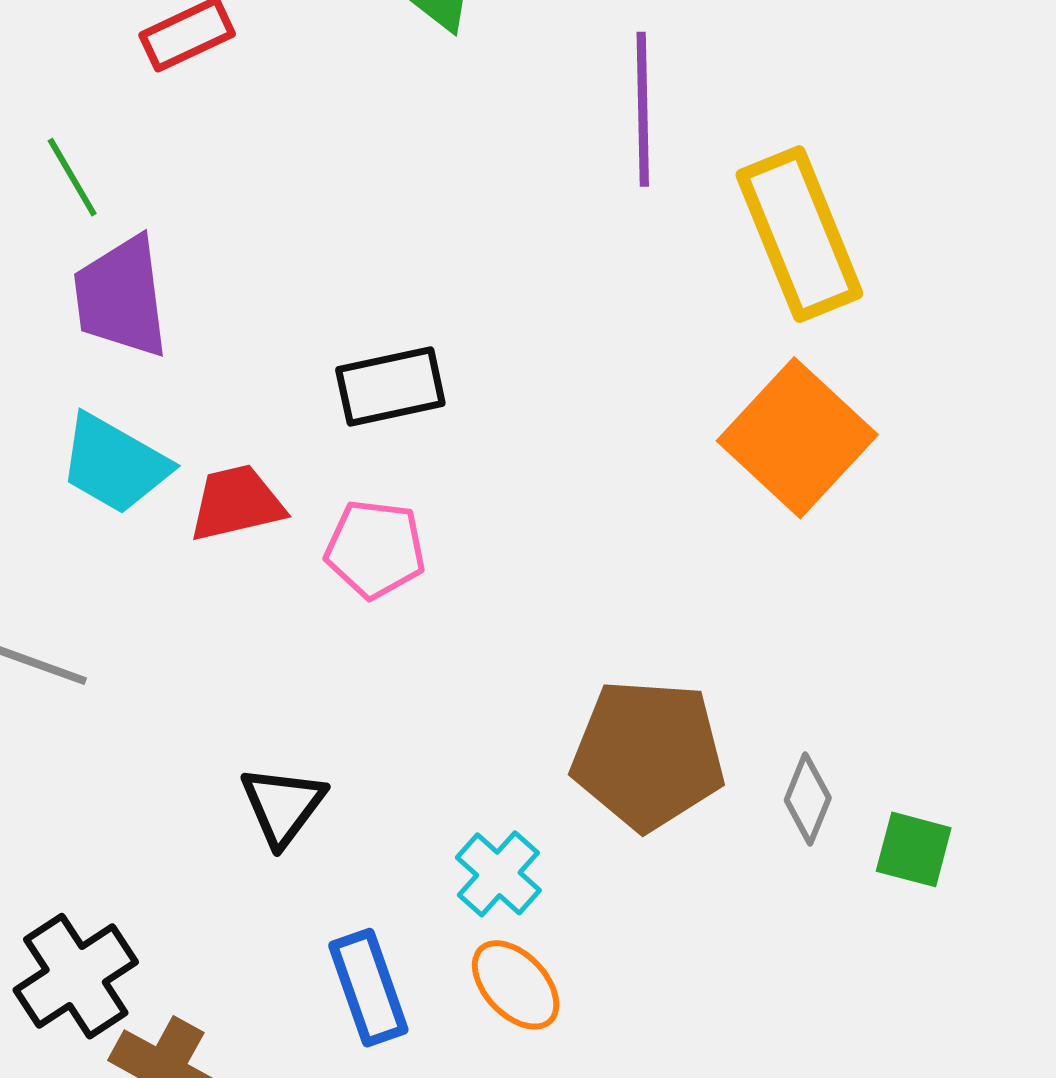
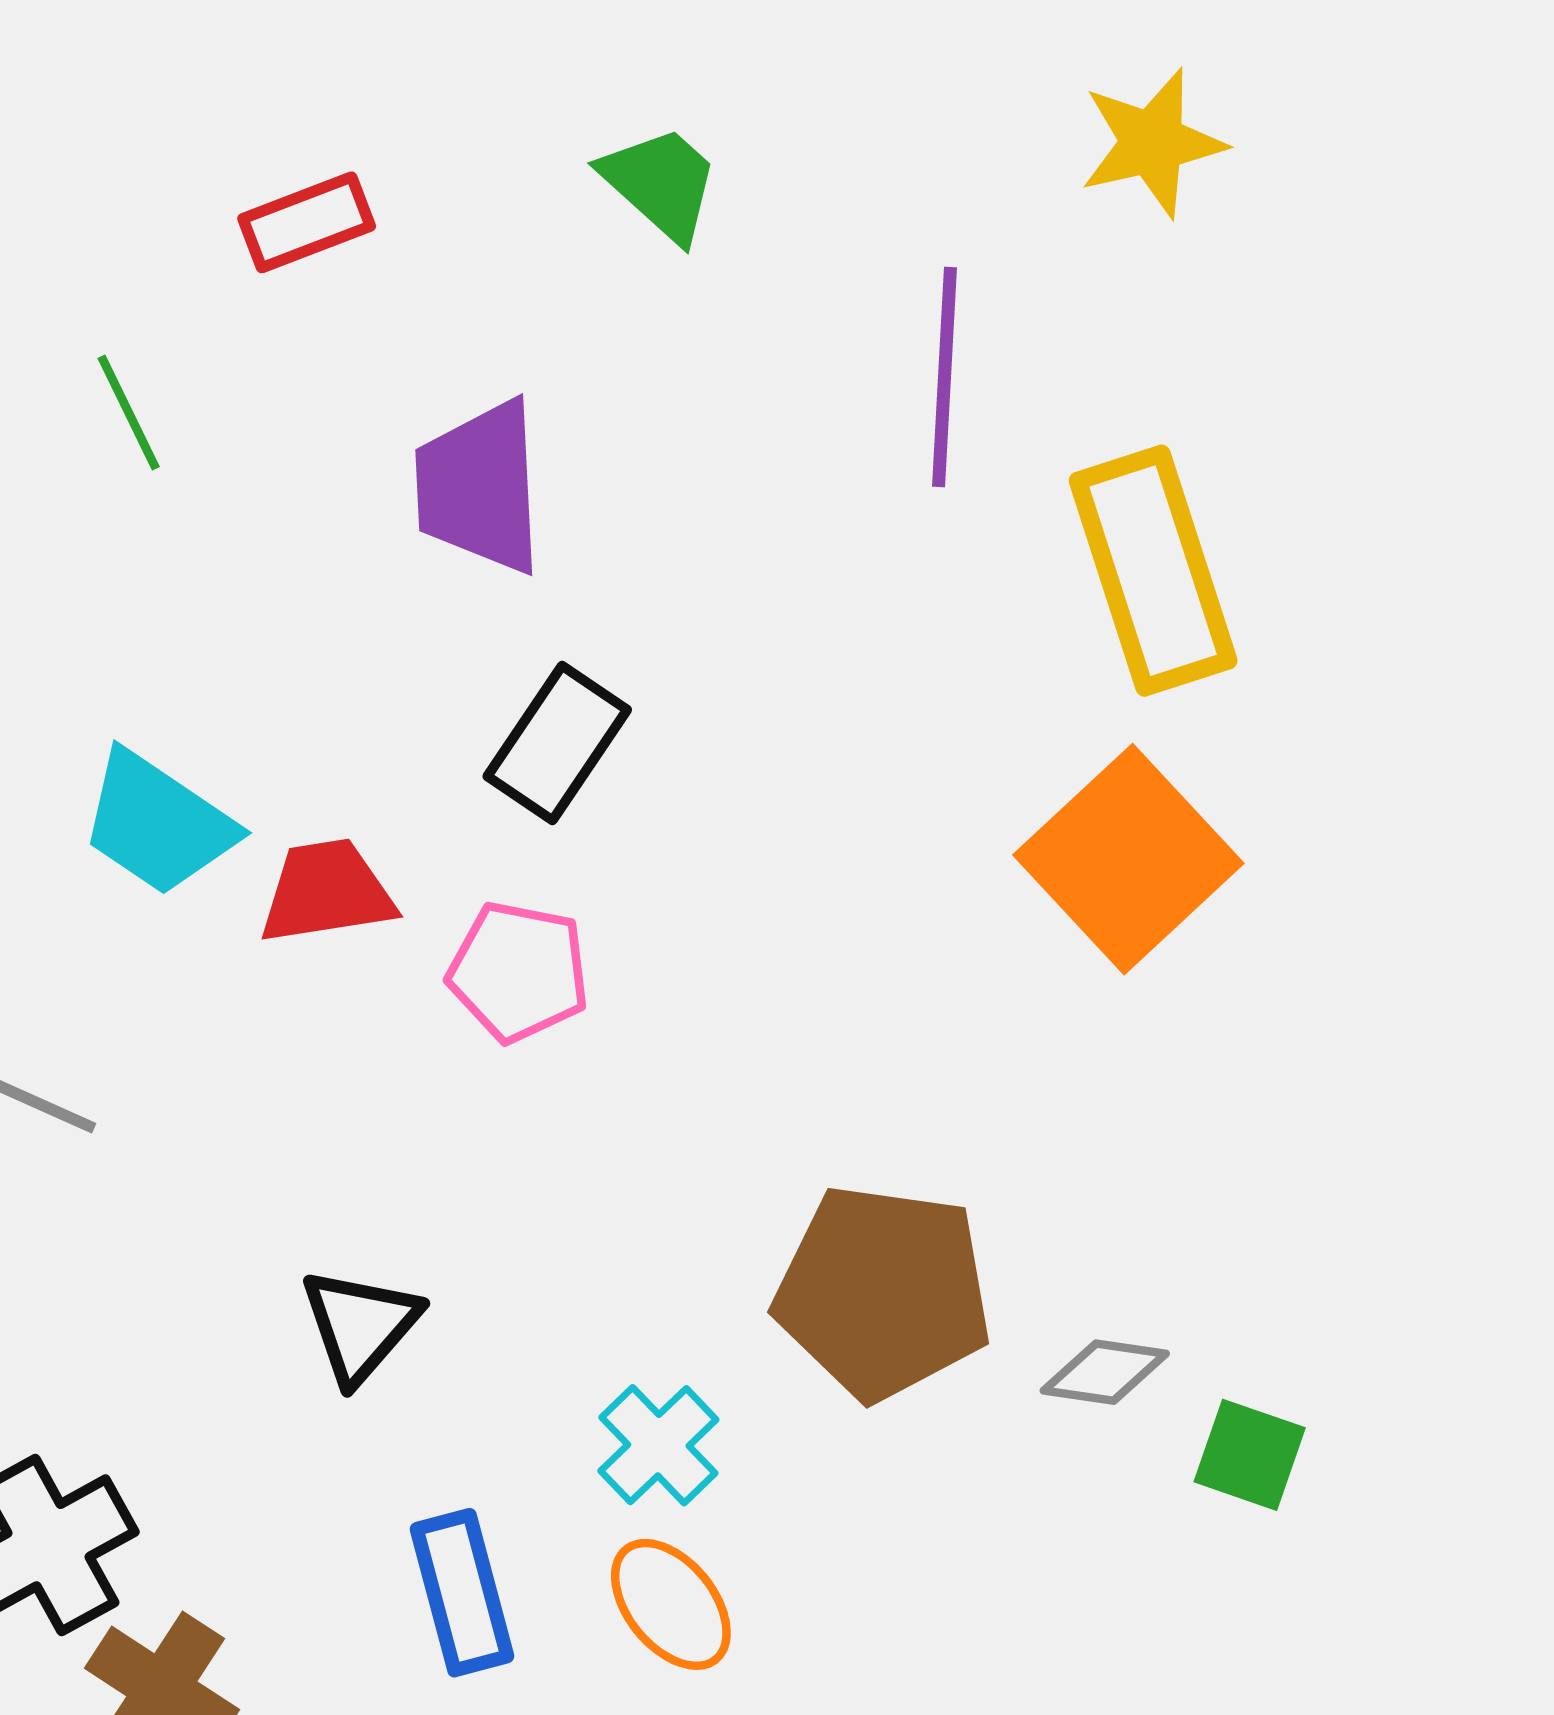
purple trapezoid: (121, 297) -> (480, 487), moved
black rectangle: (390, 386) -> (557, 743), turned -48
gray diamond: (808, 799) -> (1105, 1372), turned 72

